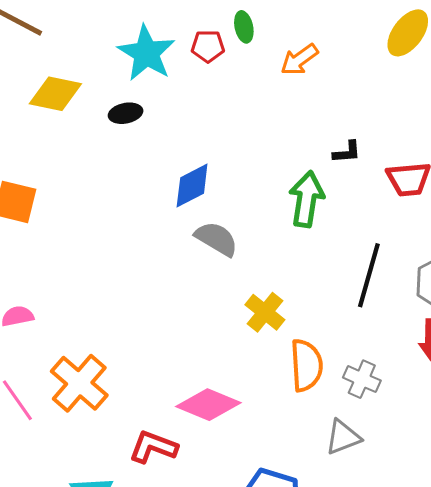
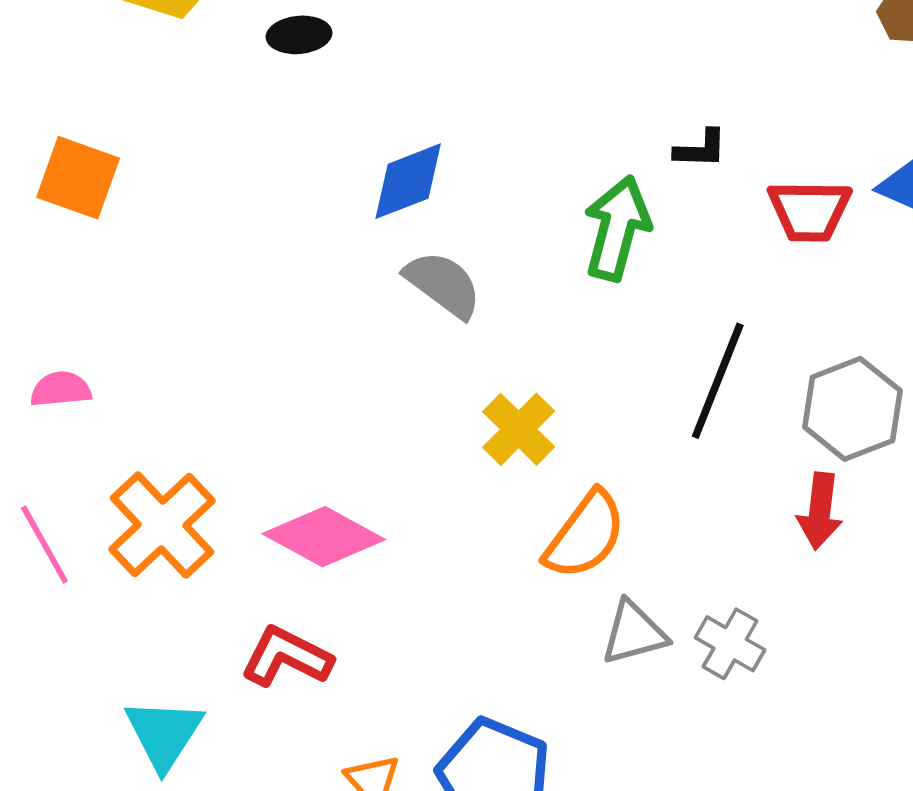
orange semicircle: (306, 365) -> (585, 535), turned 34
gray cross: (362, 379) -> (730, 644), moved
pink diamond: (208, 405) -> (324, 537), moved
gray triangle: (343, 437) -> (634, 633), moved

